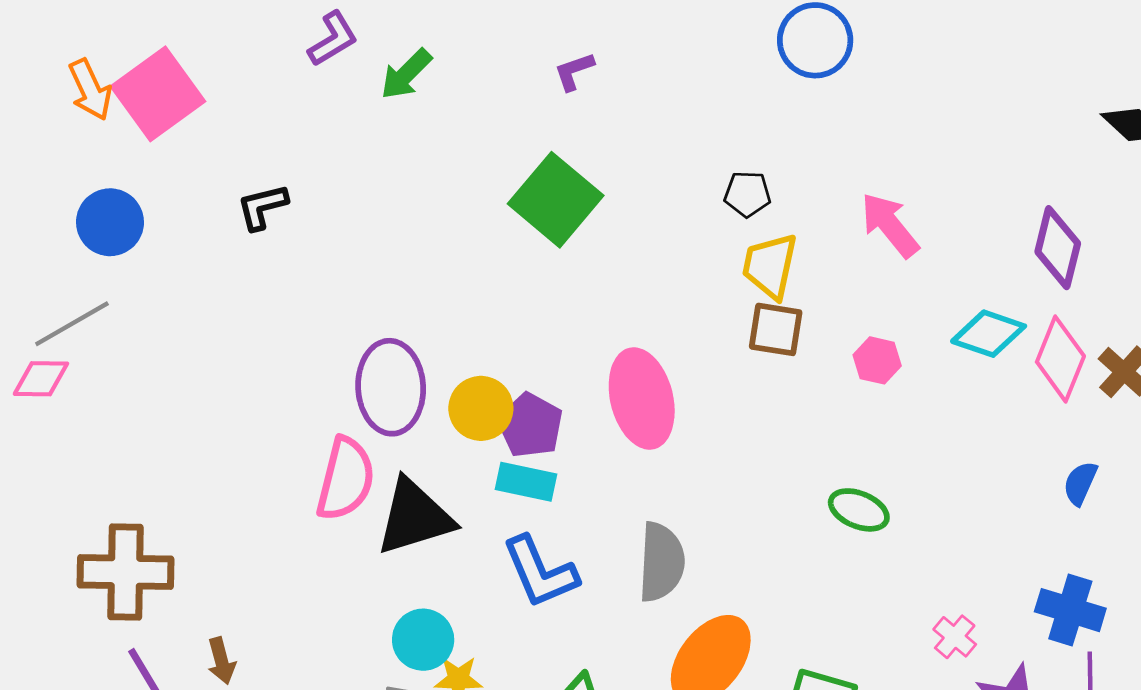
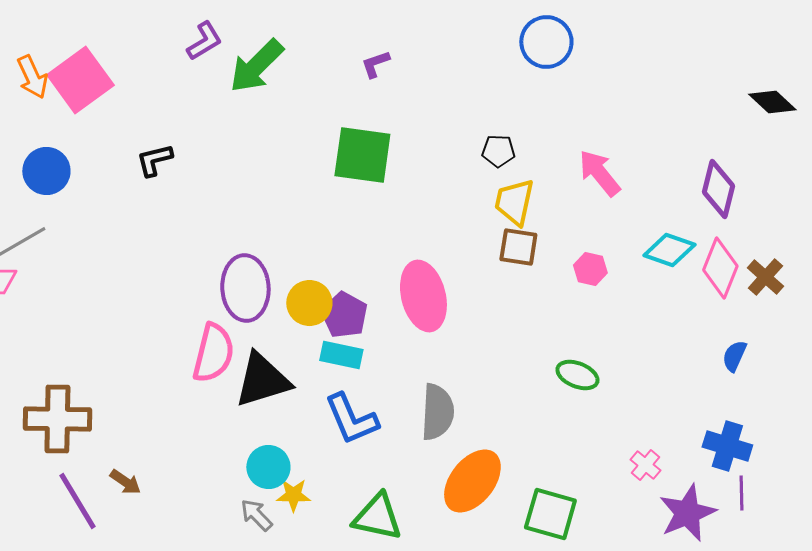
green arrow: (406, 74) -> (256, 66), size x1.5
green square: (556, 200) -> (362, 155), turned -32
brown arrow: (221, 661) -> (125, 482), turned -40

